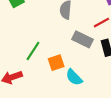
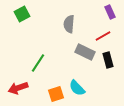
orange square: (56, 63) -> (56, 94), moved

